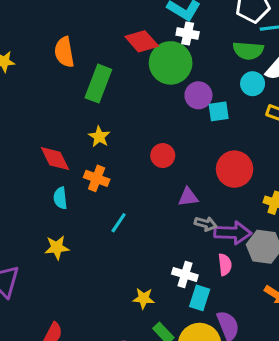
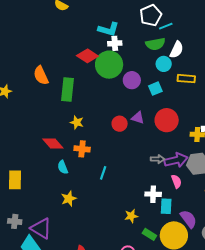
cyan square: (219, 111) -> (155, 89), moved
purple triangle: (188, 197) -> (138, 118), moved, turned 40

